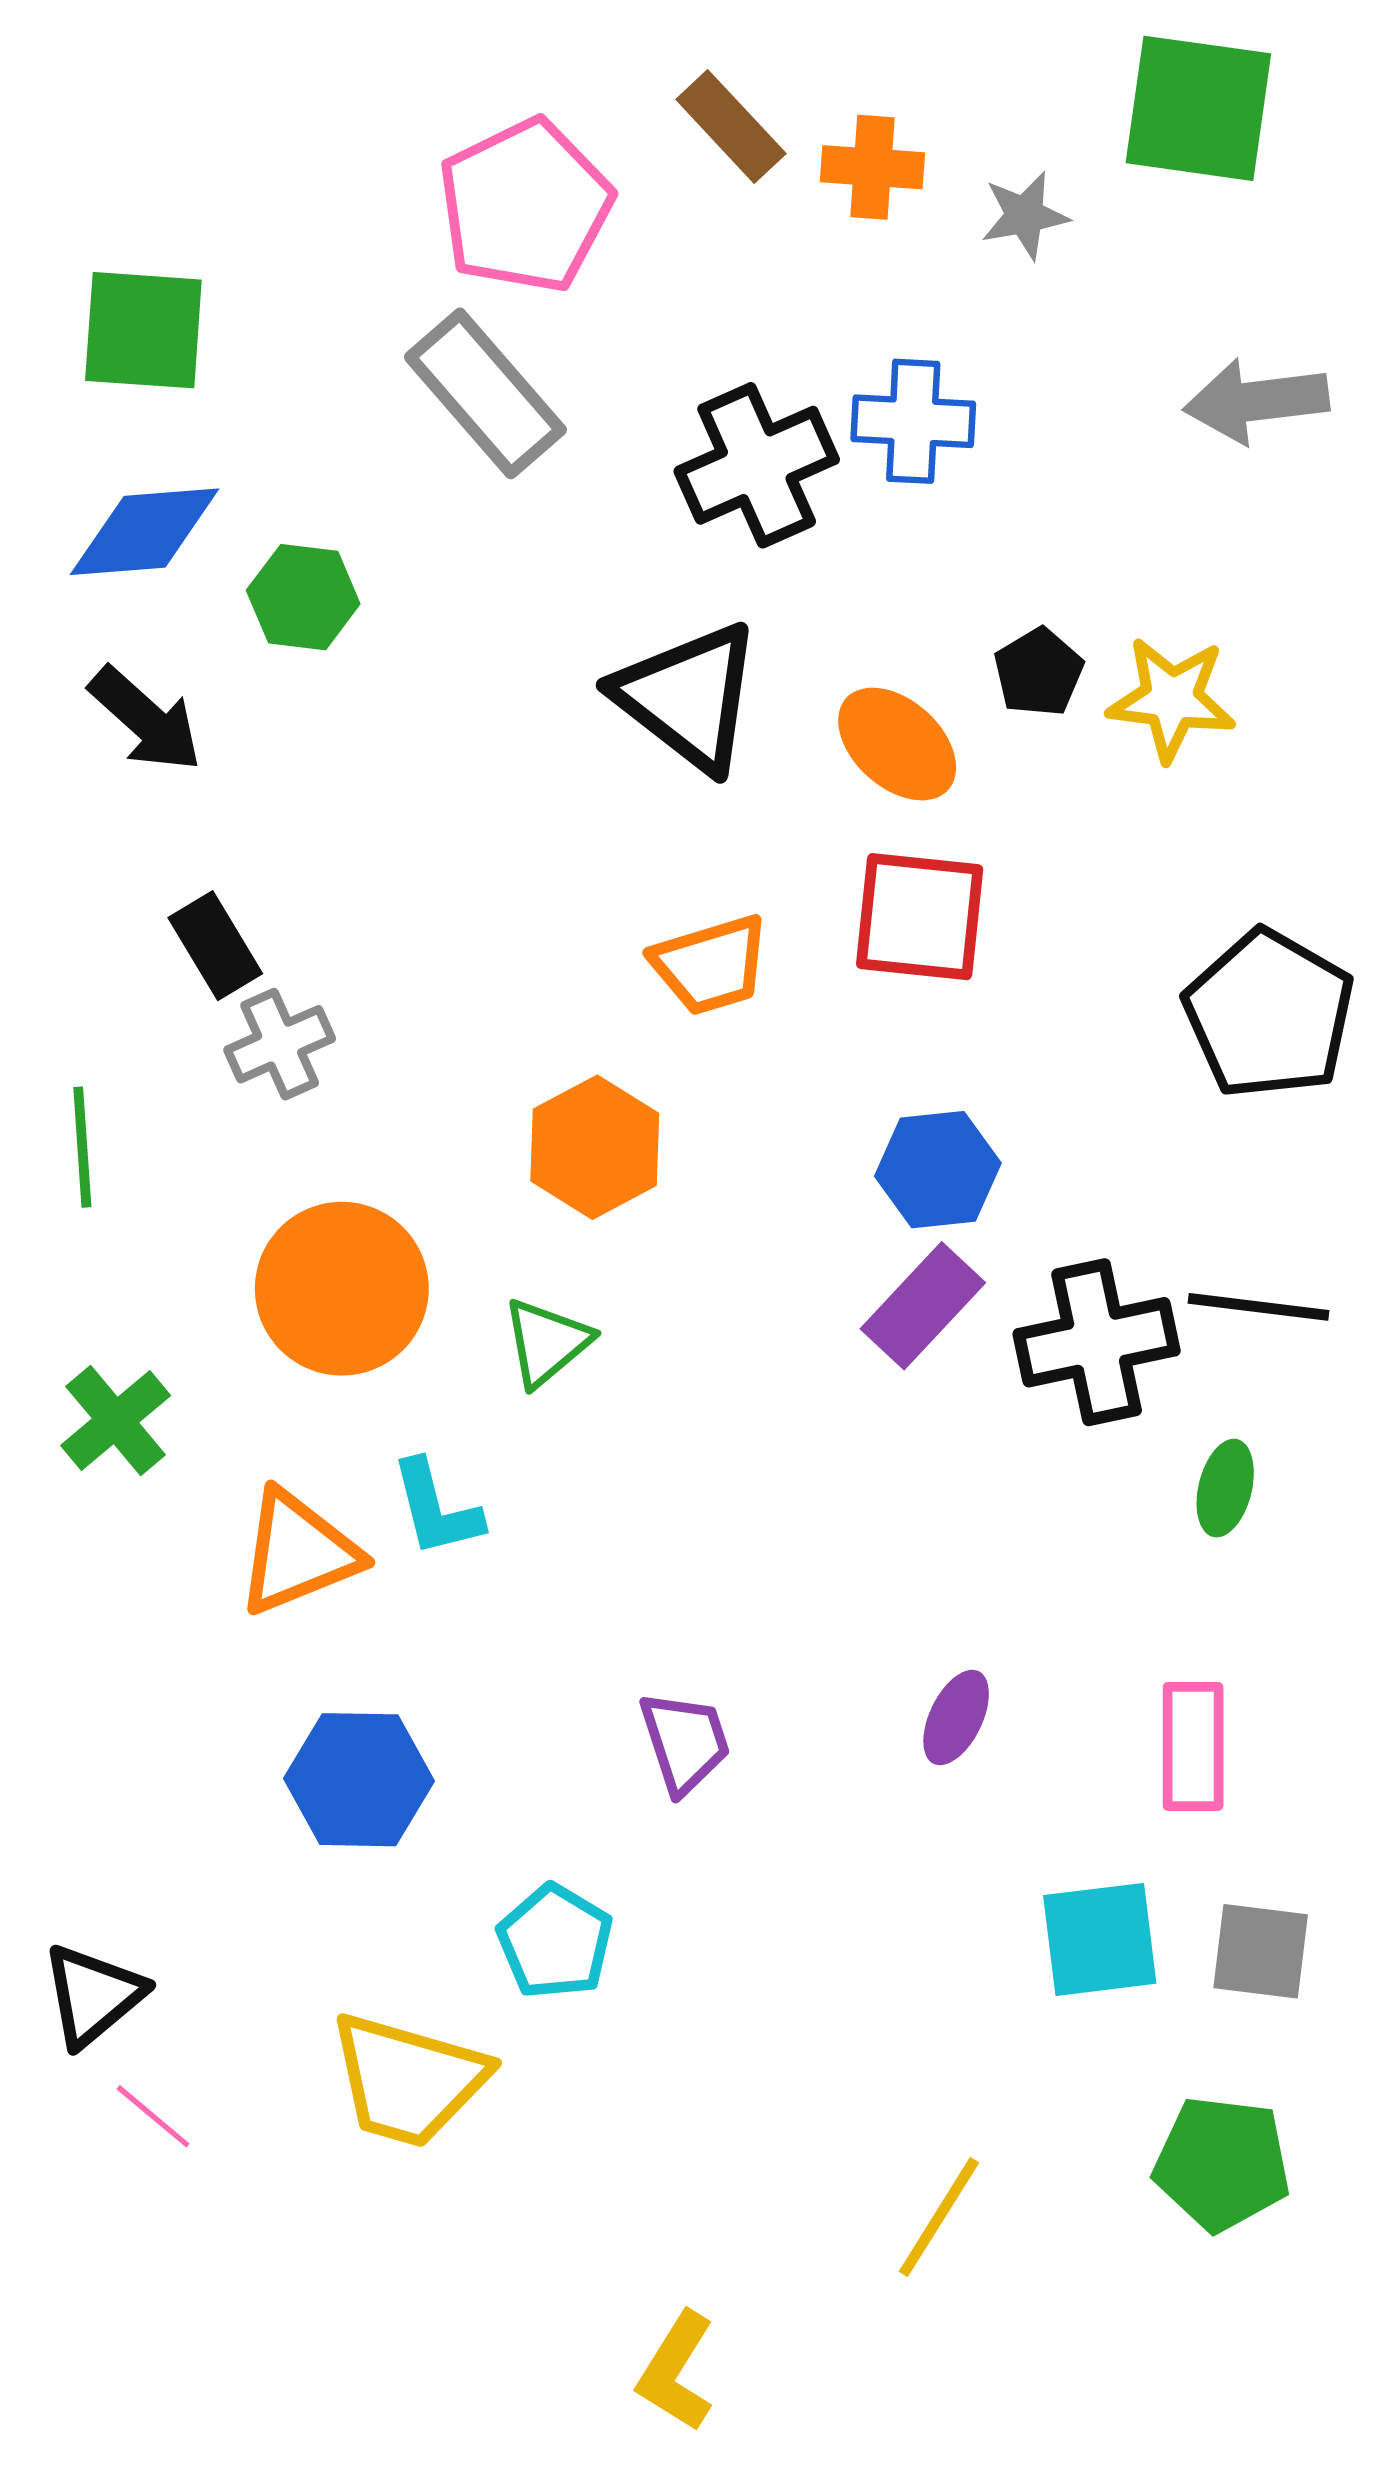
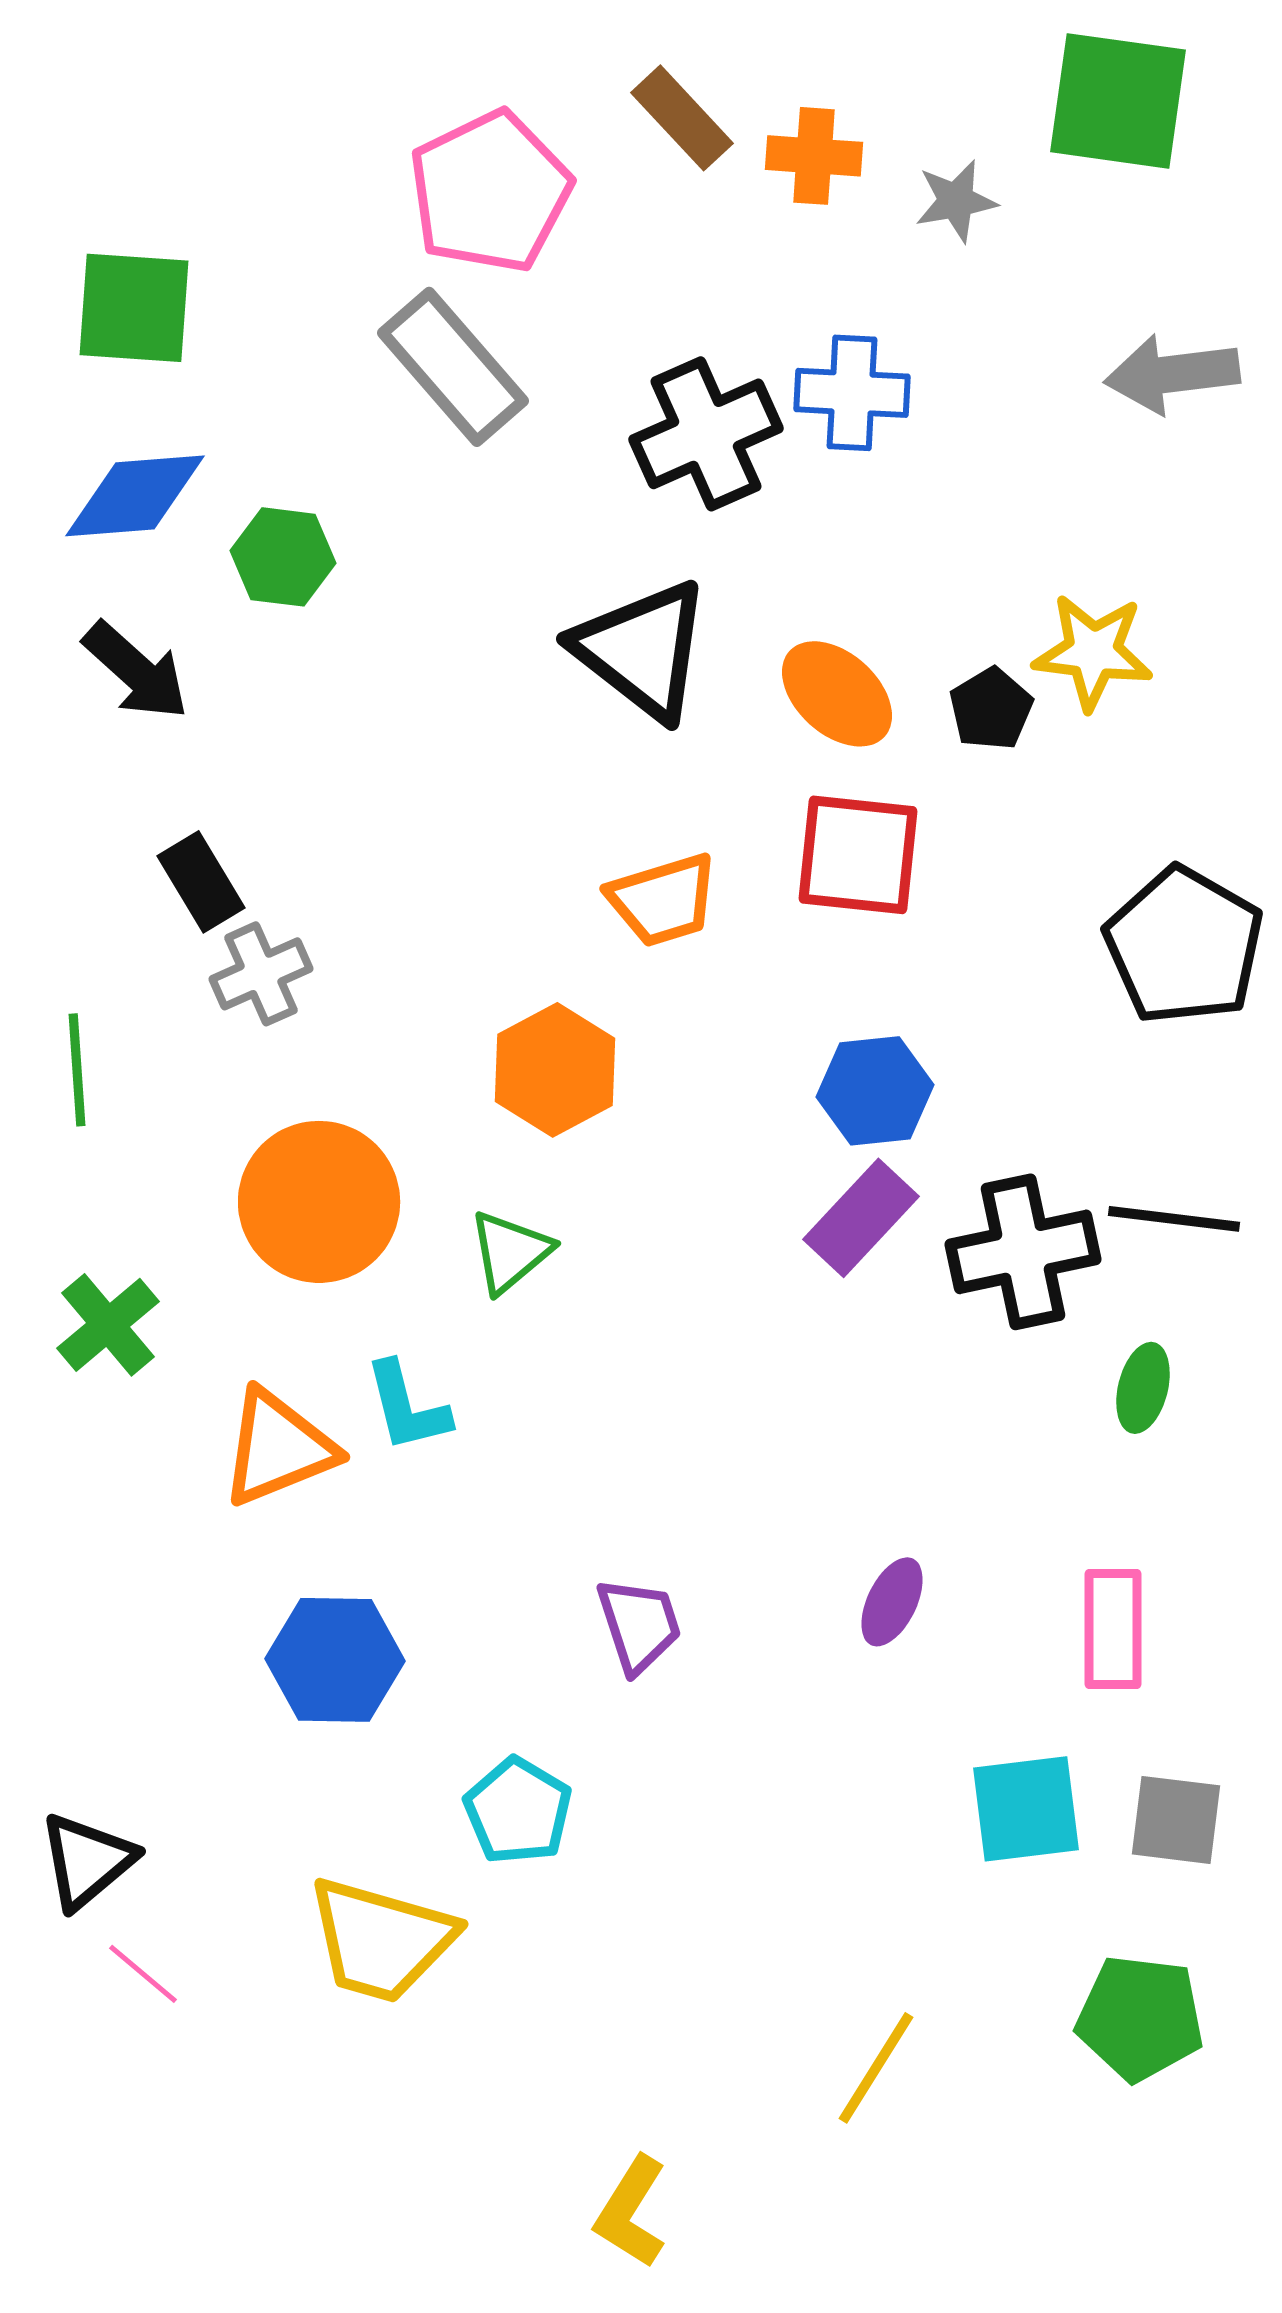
black pentagon: (1039, 672) -> (991, 709), moved

